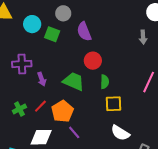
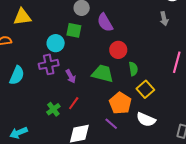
cyan circle: (32, 24) -> (56, 43), moved
yellow square: (113, 104) -> (145, 89), turned -30
orange pentagon: (62, 111) -> (120, 103), moved
white semicircle: (120, 133) -> (146, 120), moved

